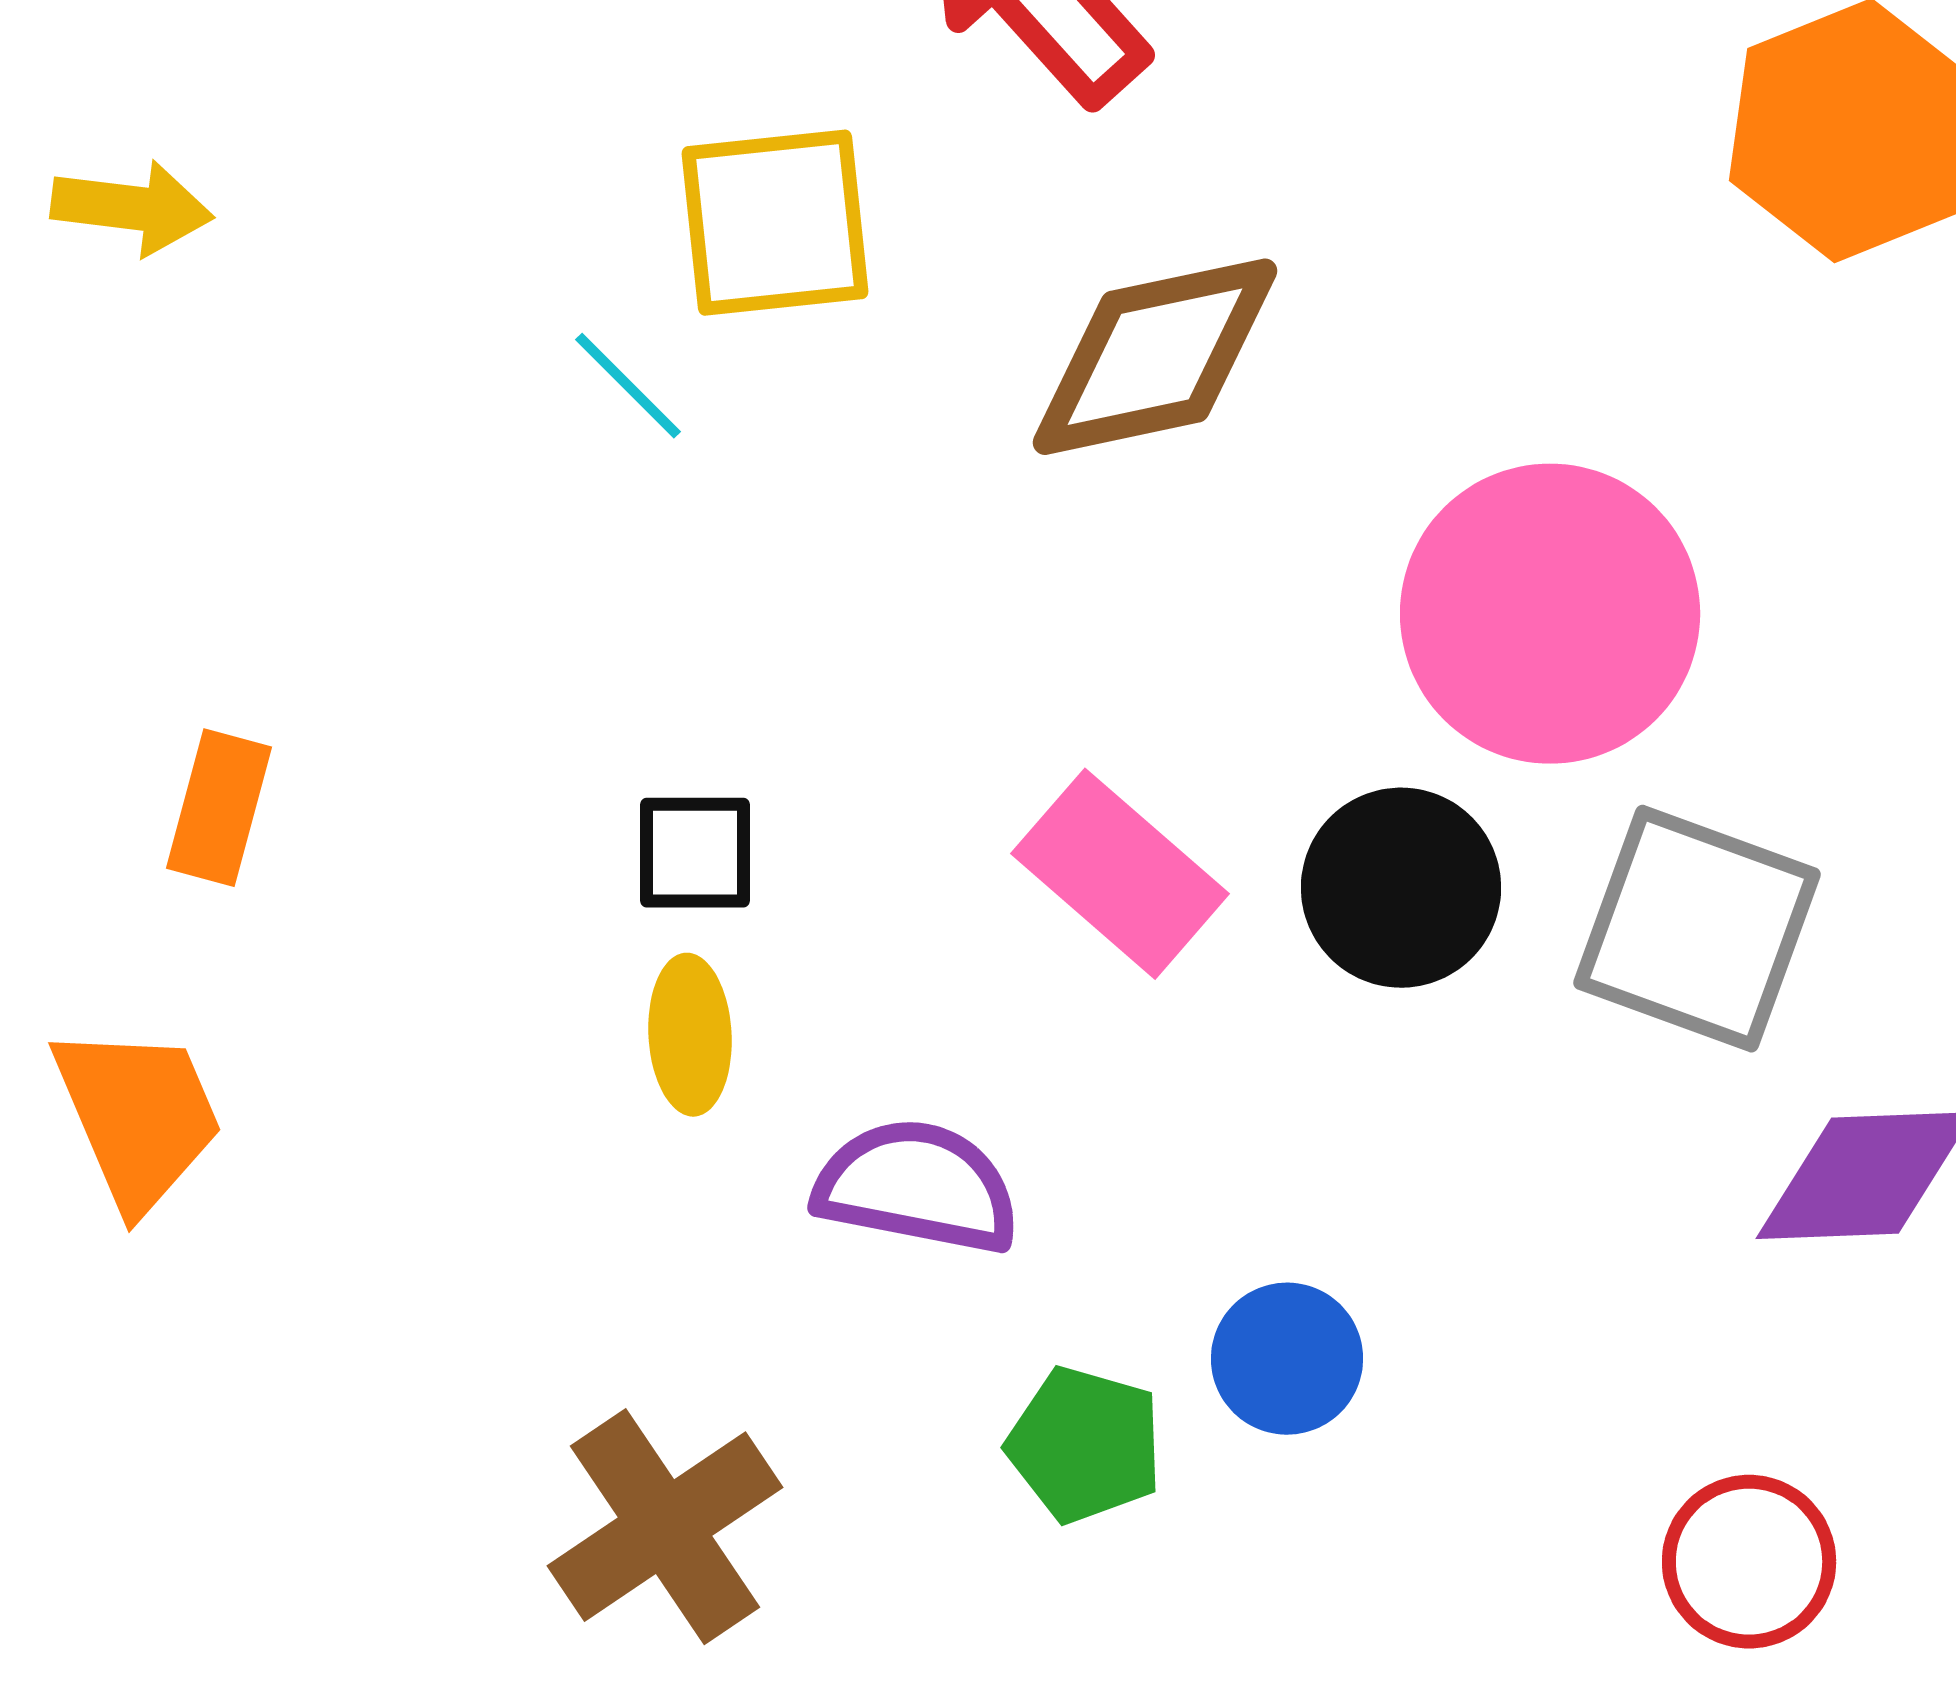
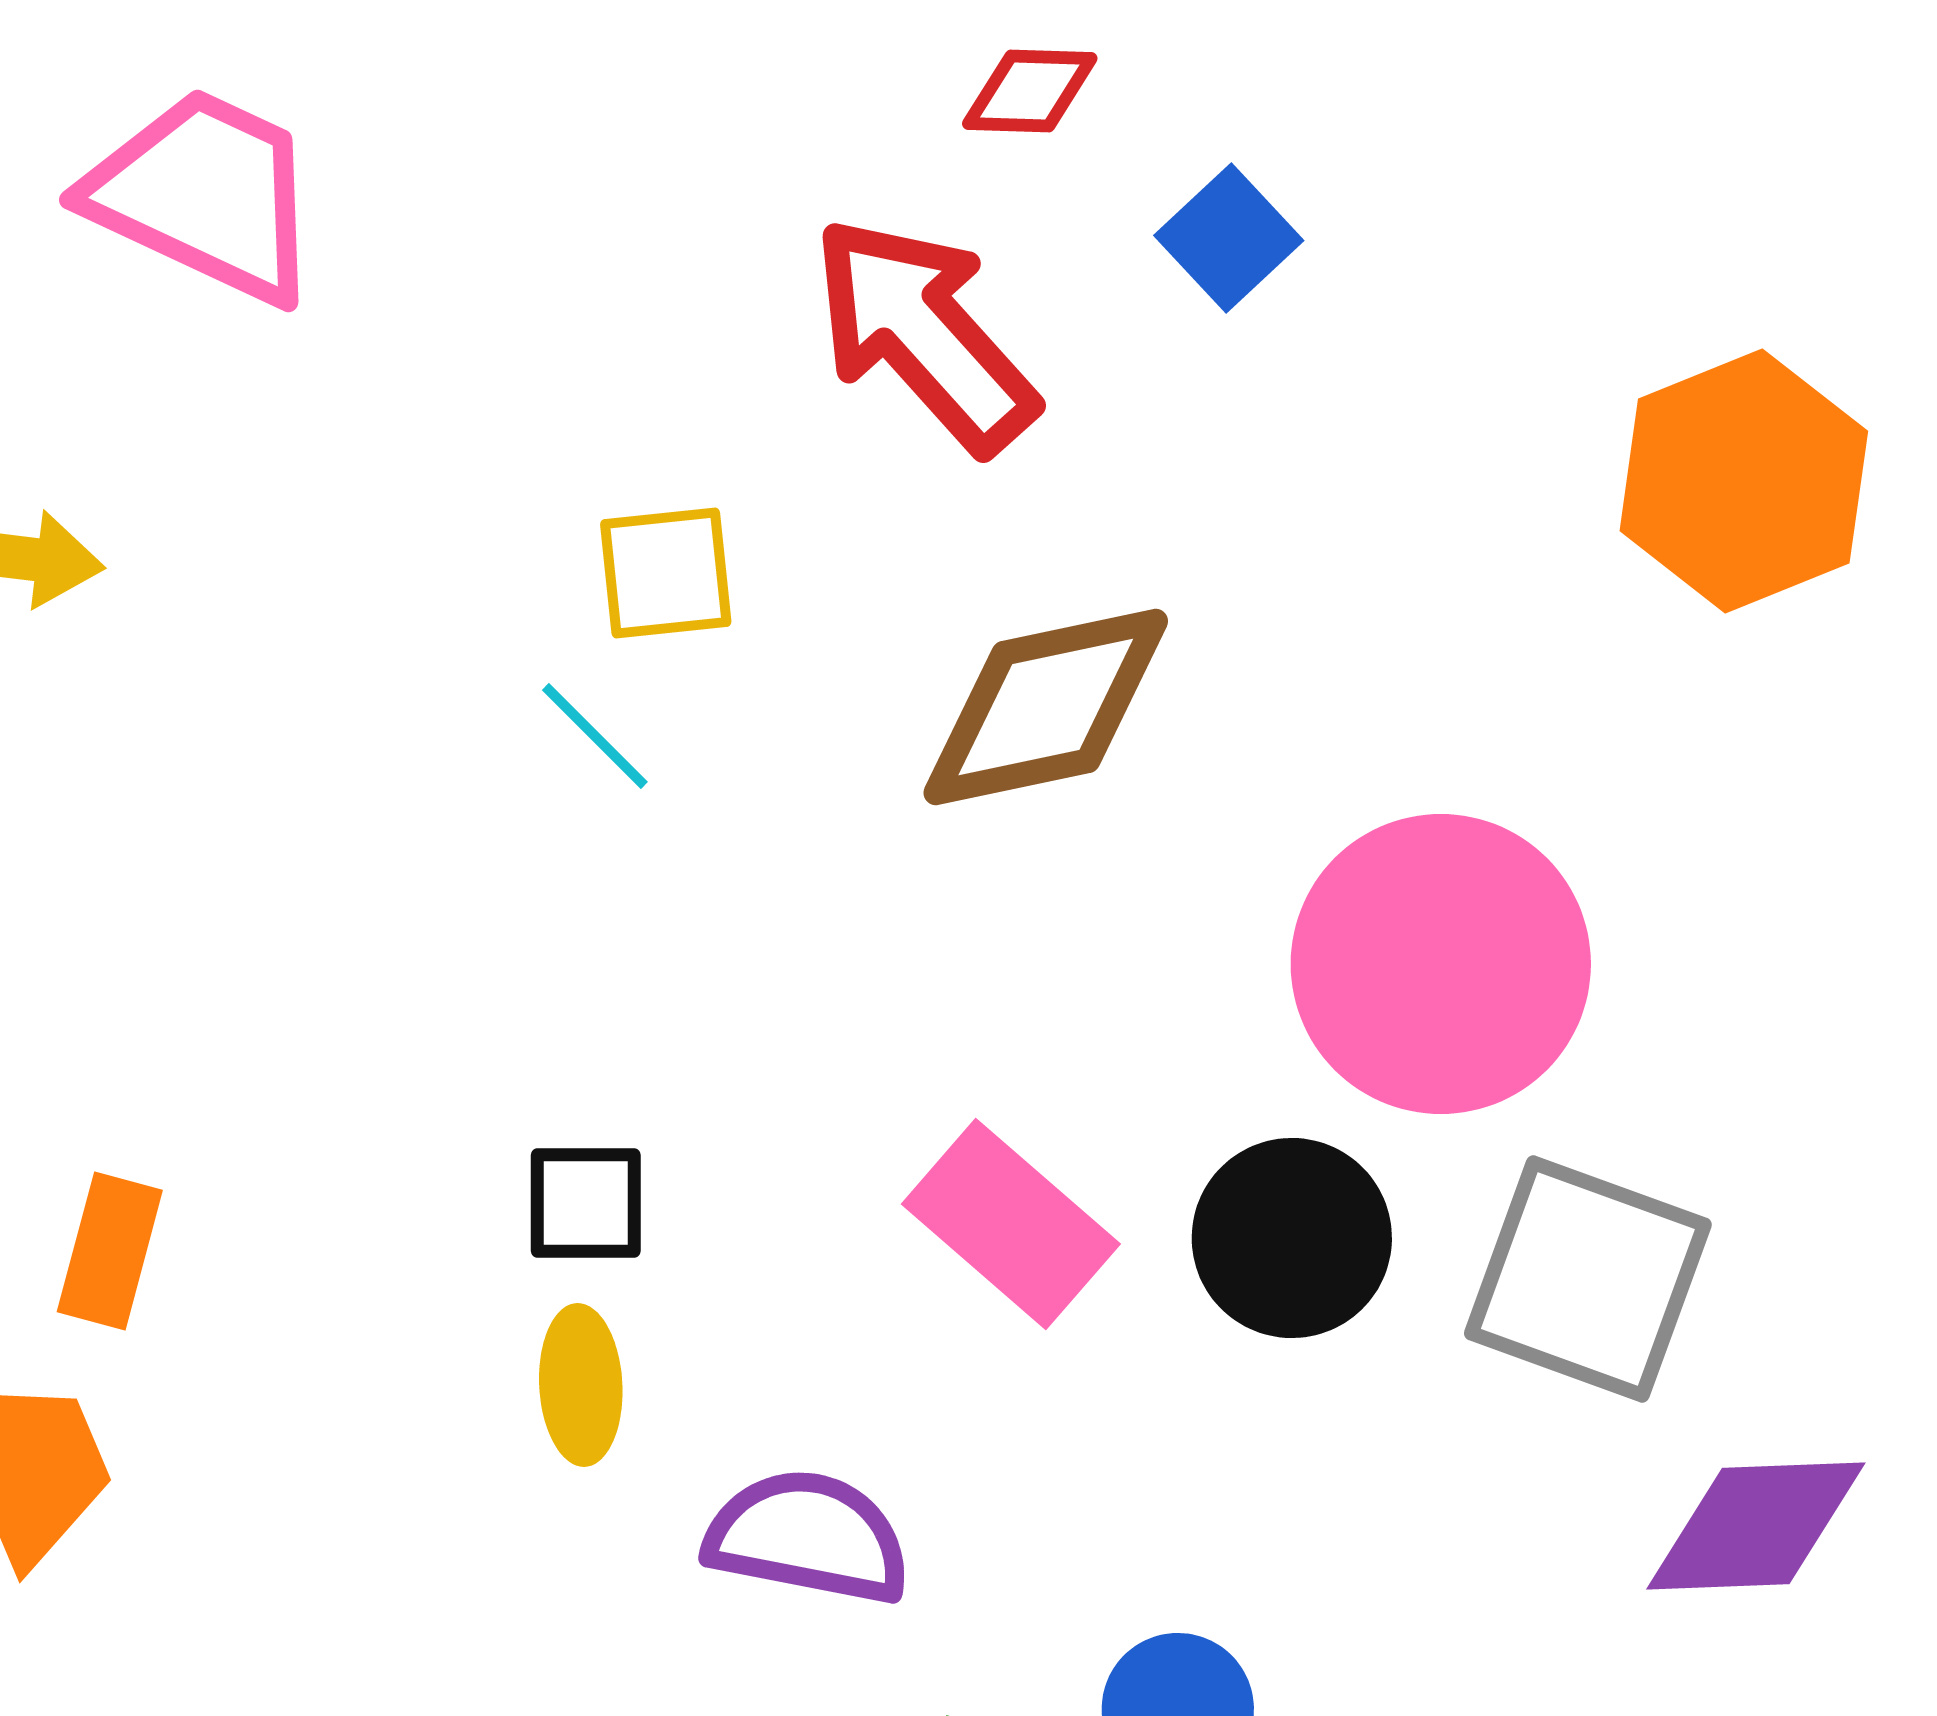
yellow square: (775, 223) -> (666, 573), size x0.7
cyan line: (628, 386) -> (595, 736), moved
orange rectangle: (219, 808) -> (110, 1251), moved

